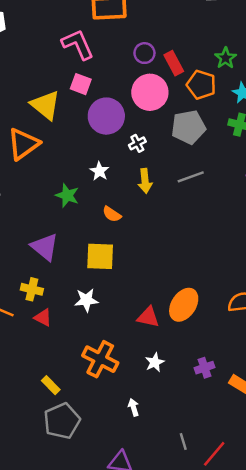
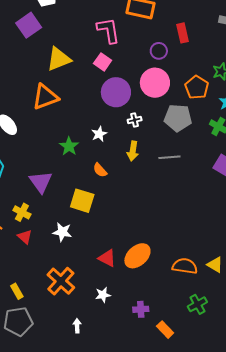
red rectangle: (174, 63) -> (182, 33), moved
yellow triangle: (45, 105) -> (59, 59), moved, turned 44

